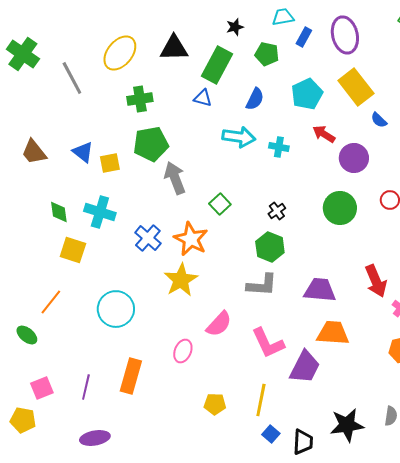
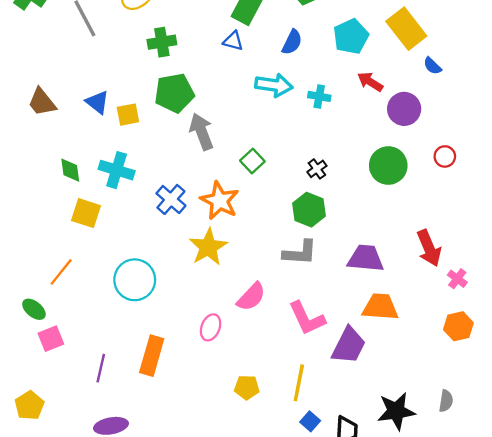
pink square: (42, 388) -> (51, 339), moved
yellow pentagon: (23, 420) -> (29, 405), turned 30

